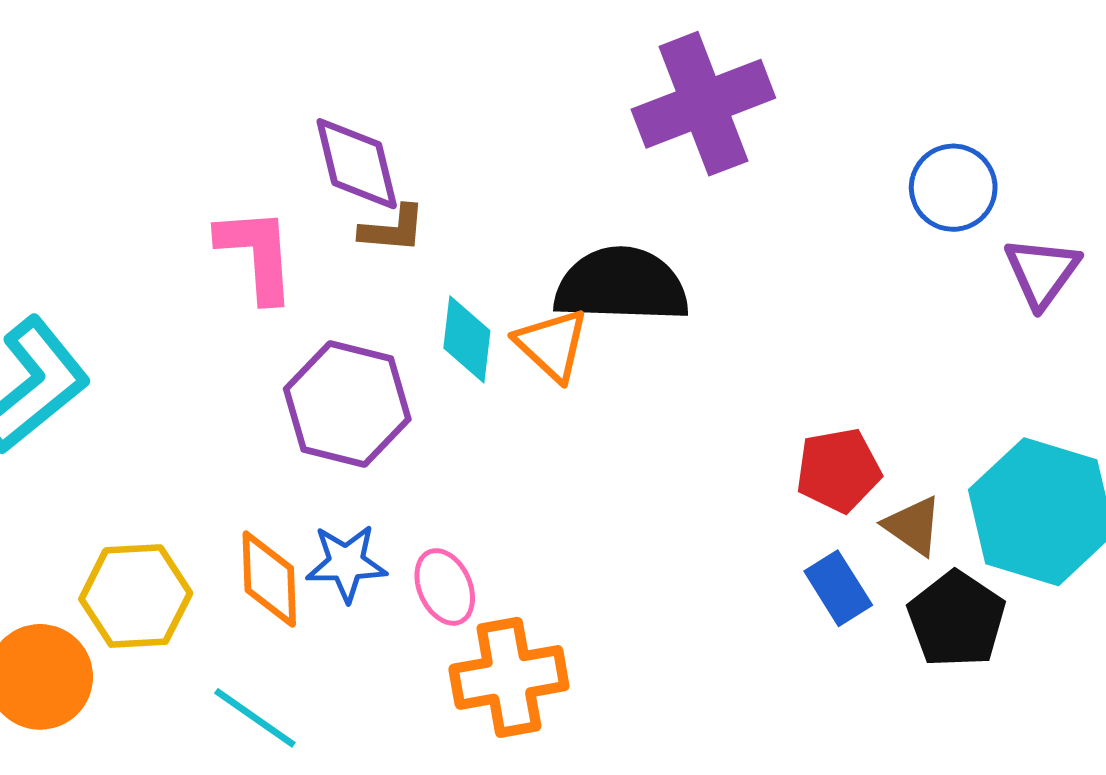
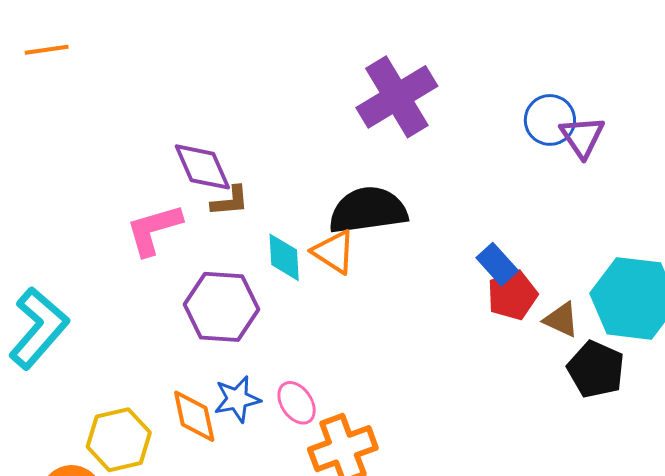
pink L-shape: (257, 254) -> (154, 230), turned -92
purple triangle: (1042, 272) -> (582, 137), moved
blue rectangle: (838, 588) -> (497, 264), moved

